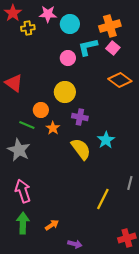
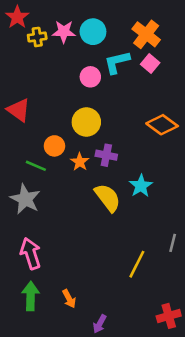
pink star: (48, 14) -> (64, 32), moved
orange cross: (110, 26) -> (146, 34), turned -35
orange diamond: (120, 80) -> (162, 125), moved
orange star: (53, 128) -> (80, 162), moved
orange arrow: (52, 225) -> (69, 299), turned 96
purple arrow: (75, 244) -> (100, 324), turned 104

